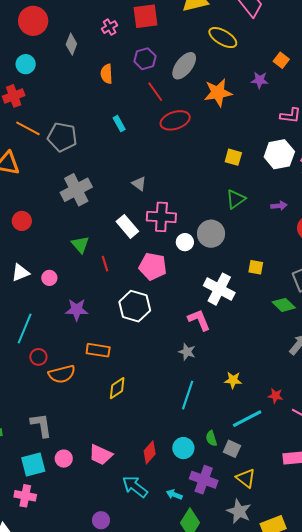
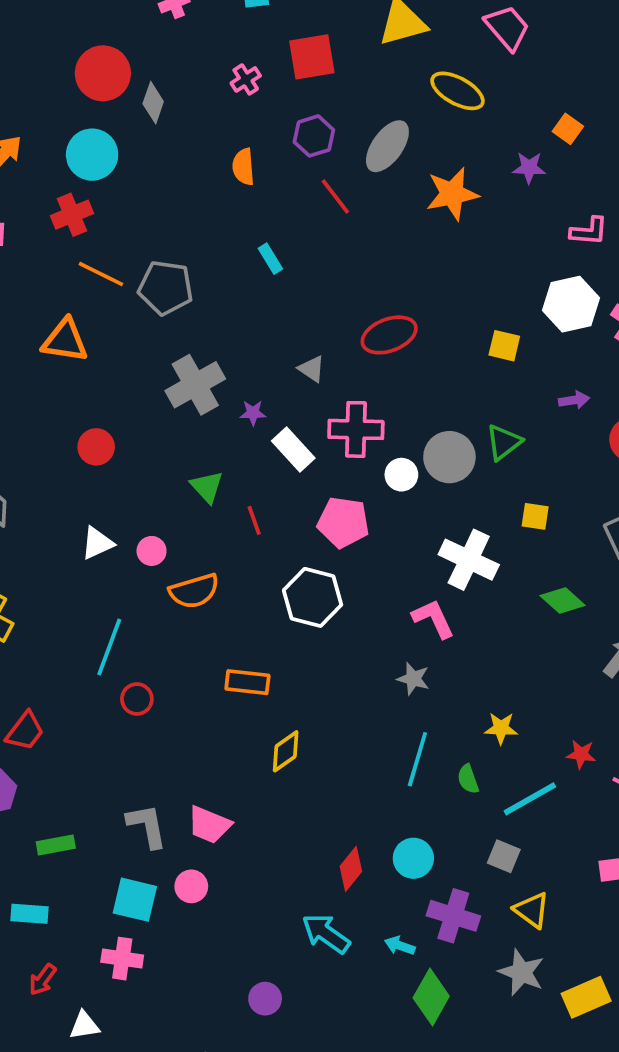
gray diamond: (71, 44) -> (153, 103), moved
cyan circle: (26, 64) -> (92, 155), size x1.4
red ellipse: (175, 120) -> (389, 335), moved
yellow square: (233, 157) -> (504, 346), moved
green triangle: (236, 199) -> (504, 442), moved
green diamond: (284, 305) -> (563, 601), moved
purple star: (77, 310) -> (253, 413), moved, size x0.6
orange semicircle: (62, 374) -> (194, 591), moved
green semicircle: (211, 438) -> (468, 779), moved
pink trapezoid: (101, 455) -> (209, 825), moved
cyan square: (33, 464) -> (135, 900), turned 30

